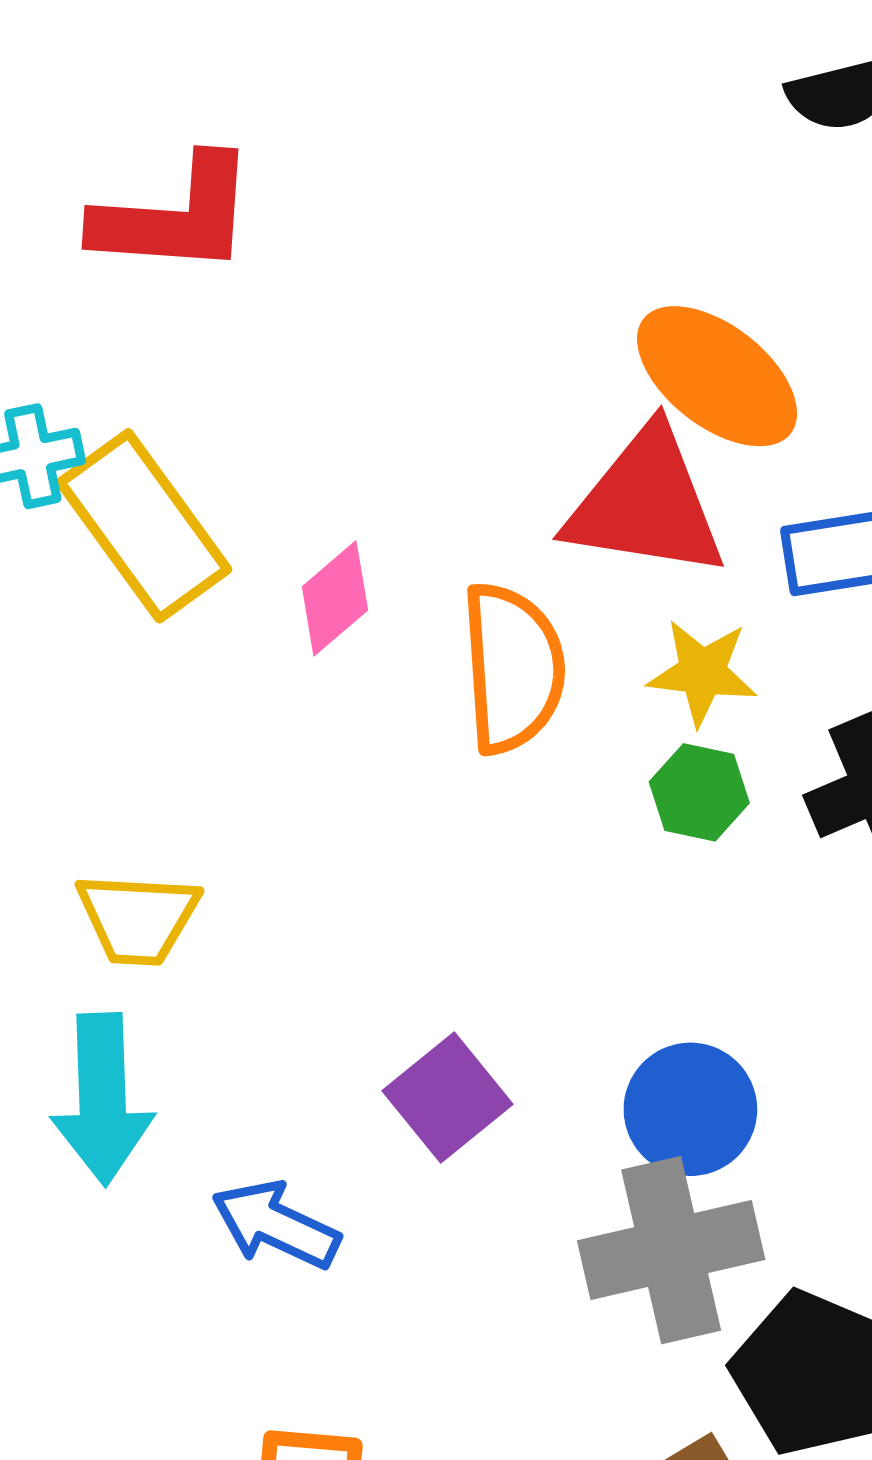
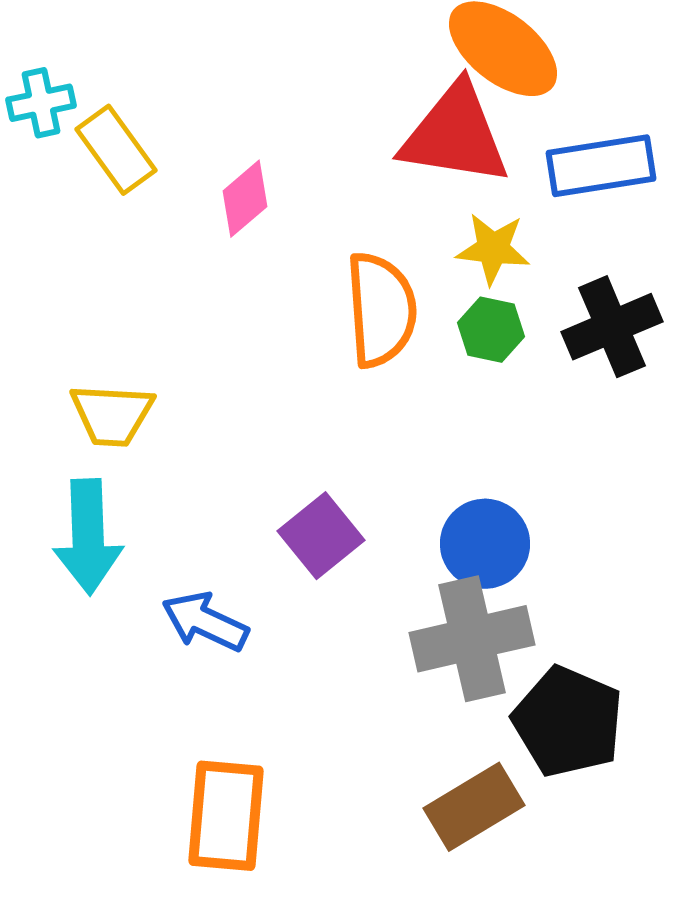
yellow rectangle: (144, 526) -> (116, 150), size x0.7
orange semicircle: (513, 668) -> (381, 310), moved

